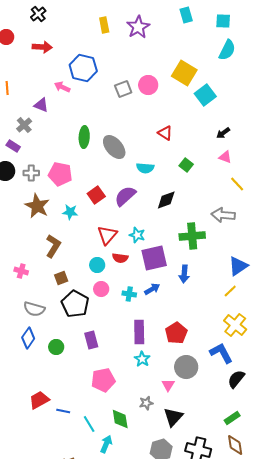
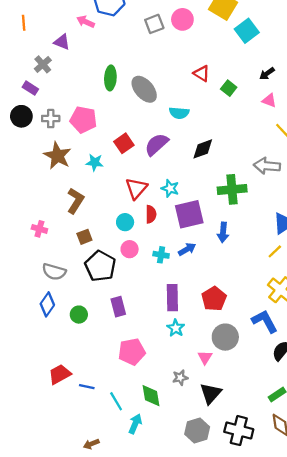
green square: (186, 165) -> (229, 88), moved
red semicircle: (120, 258) -> (151, 214), turned -98

